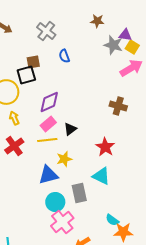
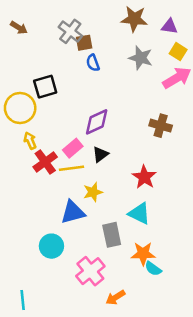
brown star: (97, 21) -> (134, 19), size x1.5
purple triangle: (125, 35) -> (169, 26), moved
gray star: (113, 45) -> (141, 58), moved
brown square: (33, 62) -> (84, 43), moved
purple diamond: (49, 102) -> (97, 122), moved
red cross: (14, 146) -> (45, 162), moved
cyan circle: (55, 202) -> (51, 246), moved
orange star: (123, 232) -> (143, 254), moved

